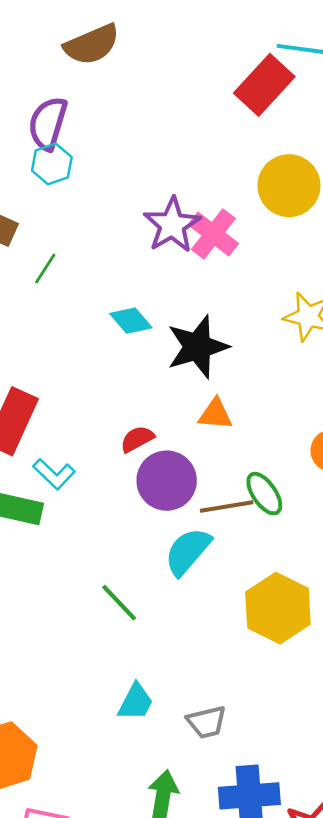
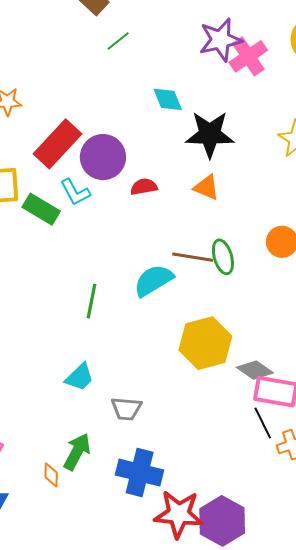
purple circle: (167, 481) -> (103, 157), moved
green line: (119, 603) -> (92, 301), turned 36

